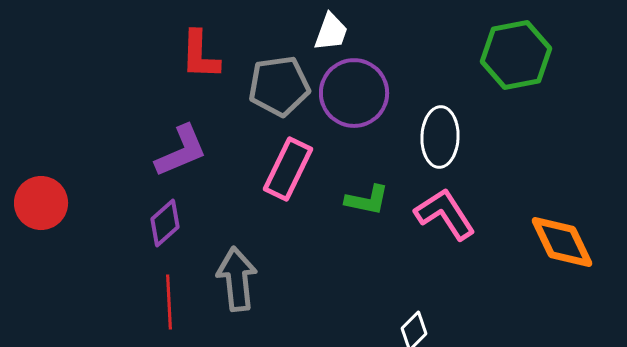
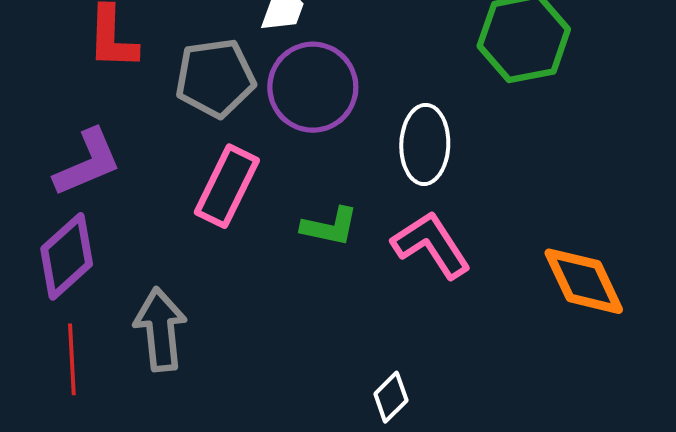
purple diamond: (165, 223) -> (67, 256), size x1.4

